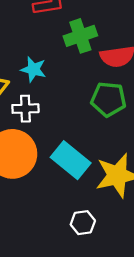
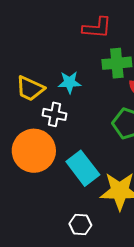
cyan star: (33, 69) -> (69, 82), turned -30

